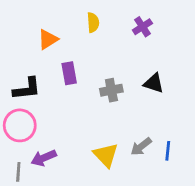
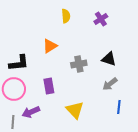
orange triangle: (48, 39) -> (50, 46), moved
purple rectangle: (69, 73) -> (49, 86), moved
gray arrow: (141, 147) -> (110, 84), moved

